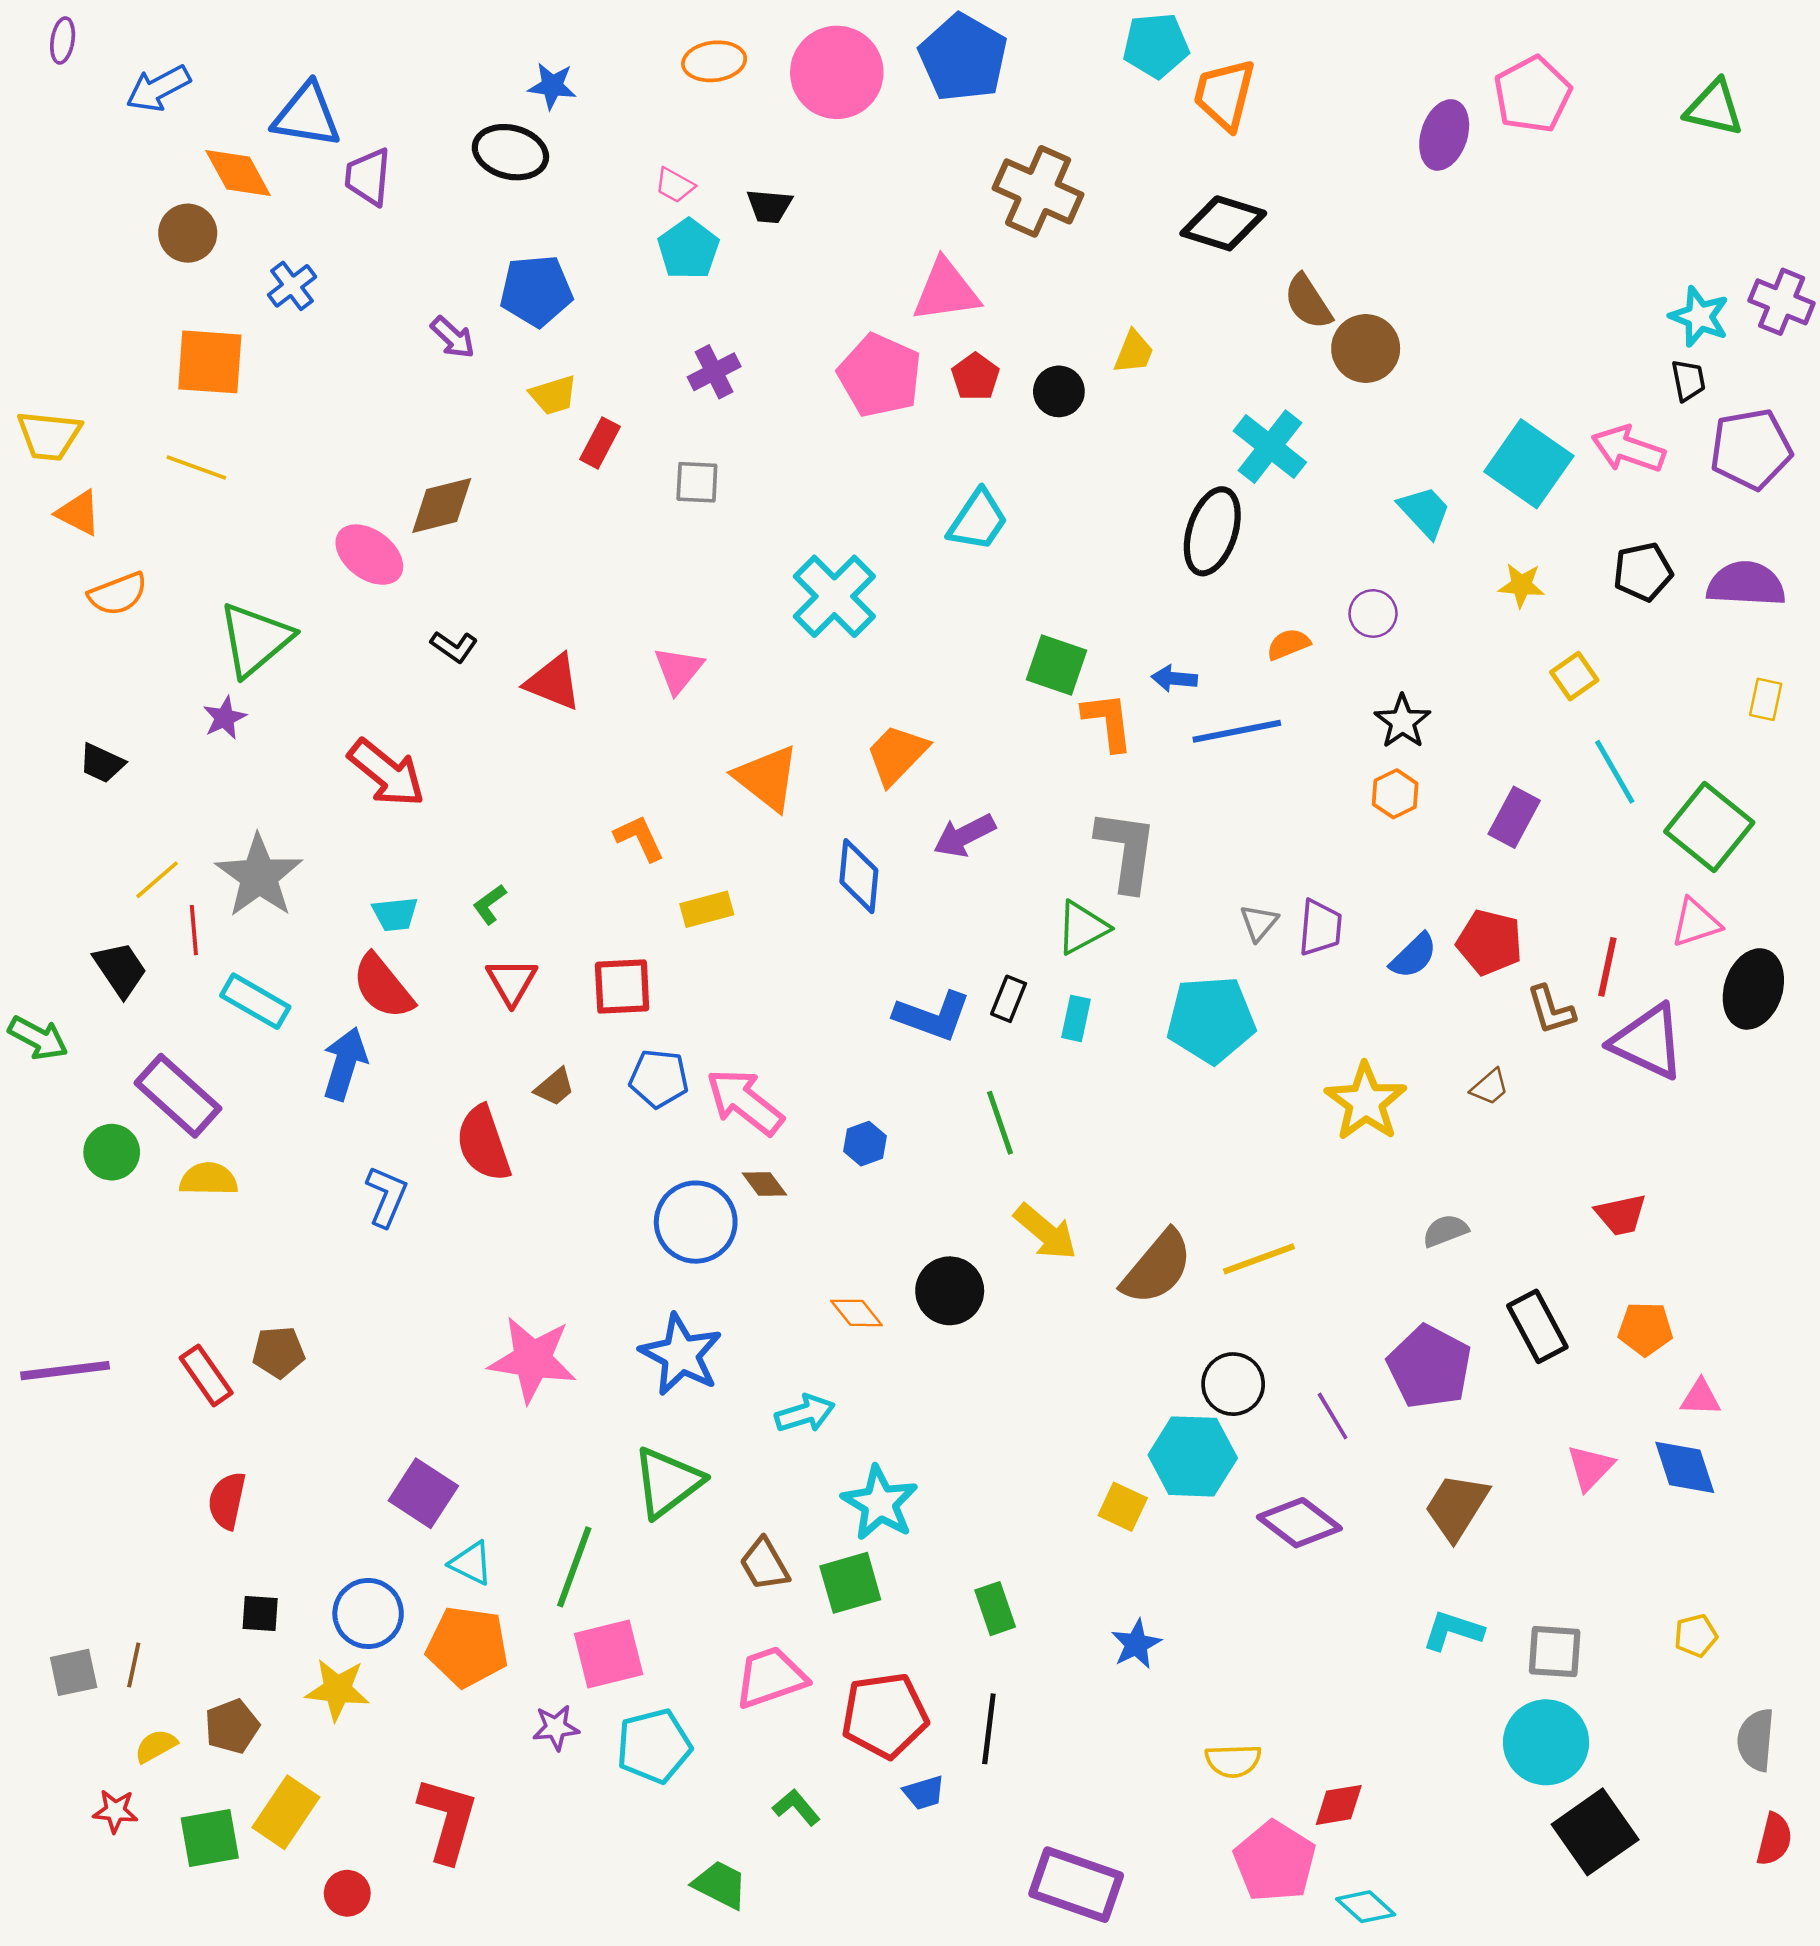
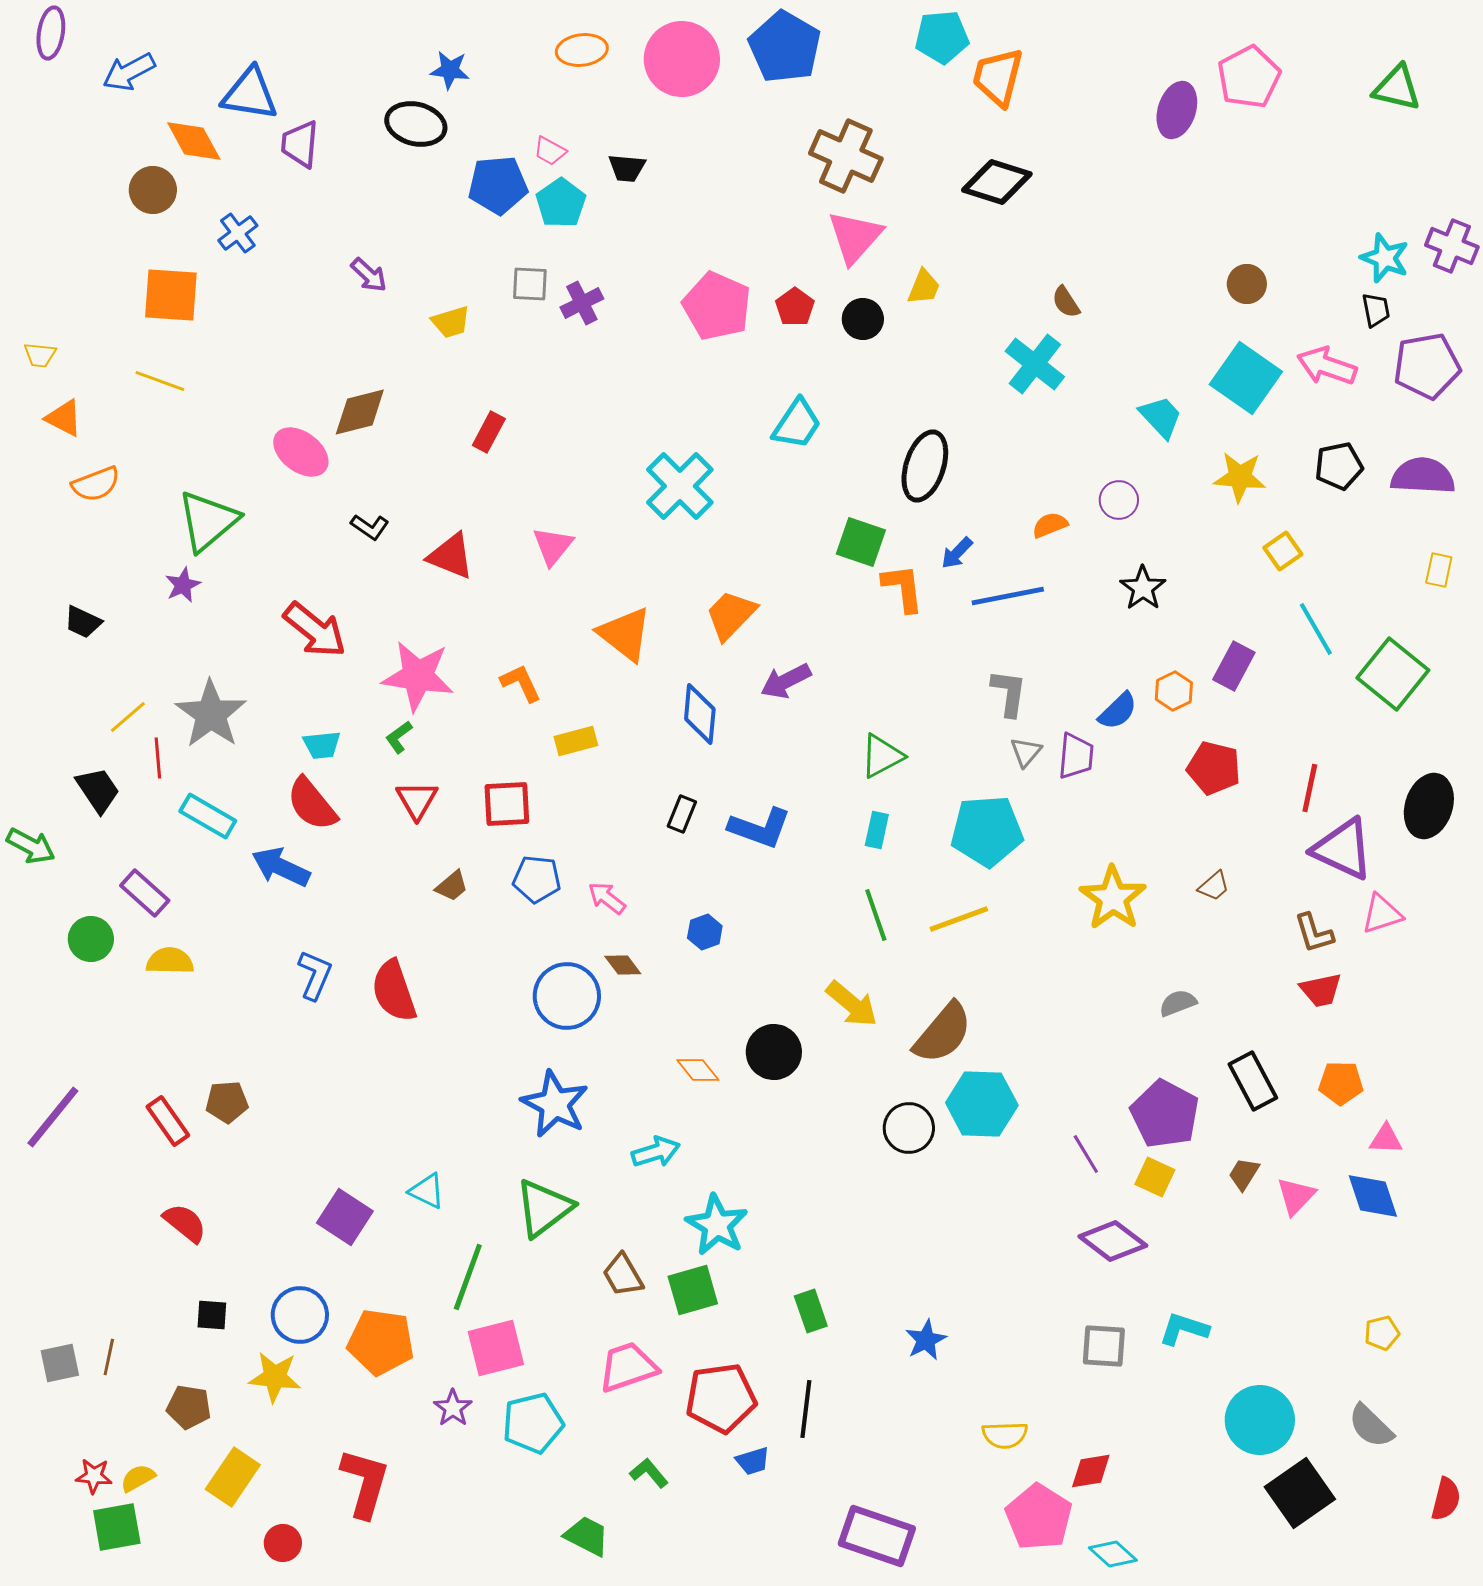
purple ellipse: (63, 40) -> (51, 33), size x1.4
blue pentagon: (536, 291) -> (498, 185), moved
pink triangle: (946, 291) -> (855, 237), moved, turned -40
brown semicircle: (1308, 302) -> (1066, 302), moved, size x0.7
brown circle: (1366, 348) -> (1247, 284), moved, size x0.7
yellow trapezoid: (49, 436) -> (40, 355), size x0.6
red rectangle: (600, 443) -> (489, 432), moved
gray square: (697, 482) -> (530, 284), moved
black ellipse: (1212, 531) -> (925, 466), moved
yellow star: (1521, 585) -> (1240, 477), size x1.4
blue arrow: (1174, 679) -> (957, 553), turned -51
orange hexagon: (1395, 794) -> (1174, 691), moved
gray L-shape: (1126, 850) -> (1009, 693), moved, size x0.7
pink triangle: (1696, 923) -> (1382, 914), moved
blue semicircle: (1413, 956) -> (1118, 711), moved
black rectangle: (1009, 999) -> (682, 814), moved
brown L-shape: (1551, 1010) -> (1314, 933), moved
blue arrow: (345, 1064) -> (281, 867), turned -82
purple rectangle: (178, 1096) -> (145, 893), size x0.7
pink arrow: (745, 1102) -> (607, 898), size x0.6
green line: (1000, 1123) -> (876, 915), moved
red semicircle: (483, 1144) -> (394, 991), moved
yellow line: (1259, 1259) -> (959, 919), moved
pink star: (533, 1360) -> (418, 676), moved
purple line: (65, 1371) -> (53, 1117), turned -44
black circle: (1233, 1384) -> (909, 1128), moved
cyan hexagon: (1193, 1456) -> (982, 1104), moved
red semicircle: (227, 1501) -> (185, 1223), turned 117
yellow square: (1123, 1507) -> (1155, 1177), moved
brown trapezoid: (1456, 1507) -> (1244, 1174), moved, size x0.6
purple diamond: (1299, 1523) -> (1113, 1241), moved
cyan triangle: (471, 1563) -> (427, 1191), moved
gray square: (1555, 1652) -> (1104, 1346), moved
brown pentagon: (232, 1726) -> (189, 1407), turned 30
purple star: (556, 1728) -> (453, 1408), turned -30
gray semicircle: (1756, 1740) -> (1371, 1426), moved, turned -51
yellow semicircle: (156, 1746) -> (138, 1478), moved
green square: (210, 1838) -> (117, 1527), moved

